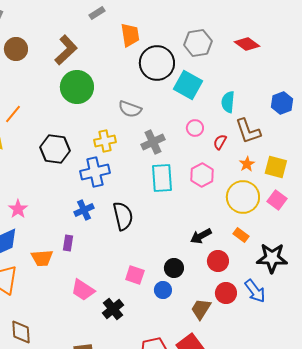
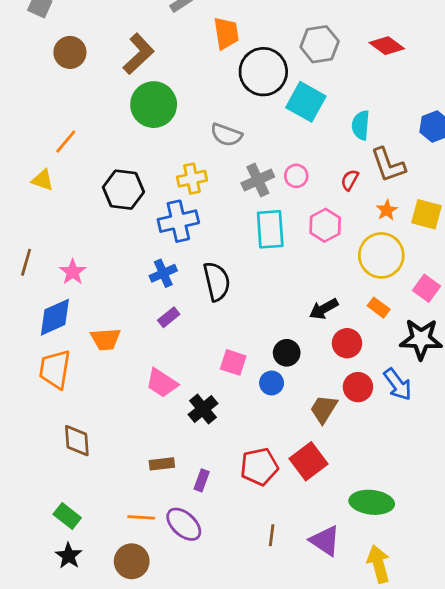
pink circle: (195, 128) -> (296, 176), moved
pink square: (277, 200) -> (427, 288), moved
purple rectangle: (68, 243) -> (169, 317), moved, turned 42

